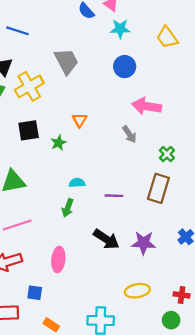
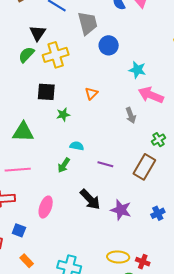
cyan star: (120, 29) -> (137, 70), moved
gray trapezoid: (66, 61) -> (88, 23), moved
blue circle: (125, 67) -> (109, 45), moved
green star: (59, 143) -> (63, 115), moved
yellow ellipse: (137, 291) -> (118, 257), moved

